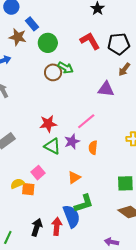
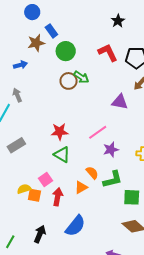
brown star: (18, 37) -> (36, 43), turned -30
purple star: (72, 141) -> (111, 150), moved
orange semicircle: (93, 148) -> (92, 173), moved, turned 128
green L-shape: (84, 203) -> (113, 179), moved
blue semicircle: (71, 216) -> (75, 226), turned 55
red arrow: (57, 226) -> (58, 197), moved

